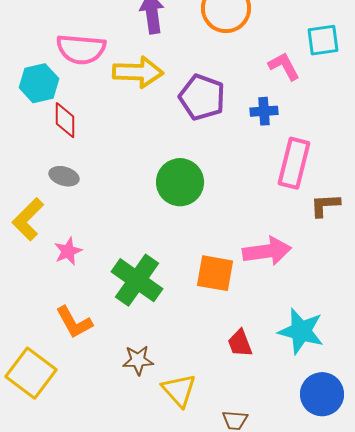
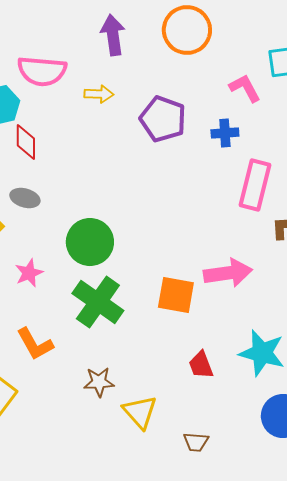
yellow arrow: (138, 72) -> (99, 94), size x0.6
green circle: (180, 182) -> (90, 242), moved

